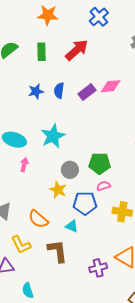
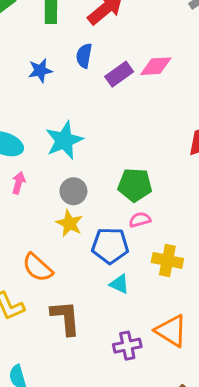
blue semicircle: (59, 90) -> (84, 56), moved
gray circle: (70, 170) -> (73, 191), moved
cyan triangle: (72, 226) -> (119, 284), moved

